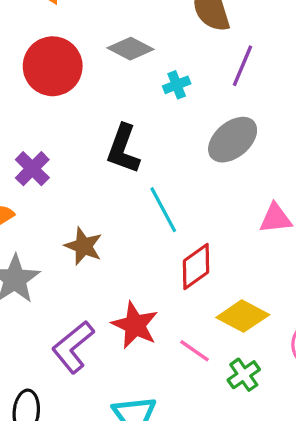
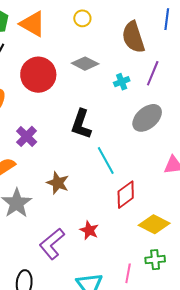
cyan cross: (177, 85) -> (122, 82), moved
red star: (135, 325) -> (89, 230), size x0.7
pink line: (195, 351) -> (128, 273), moved, turned 66
green cross: (244, 375) -> (155, 260), turned 30

